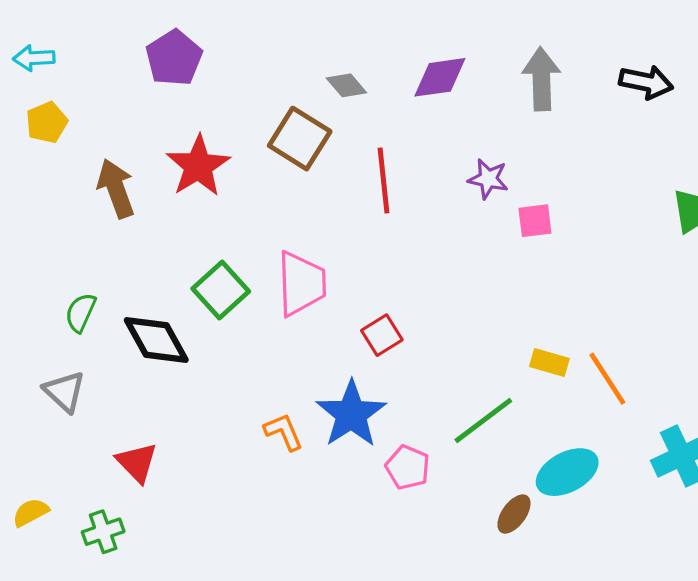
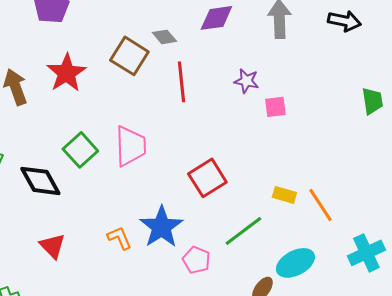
gray diamond: (346, 85) -> (164, 37), moved
red square: (382, 335) -> (207, 178), moved, size x1.5
red triangle: (137, 462) -> (52, 246), moved

